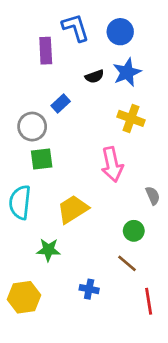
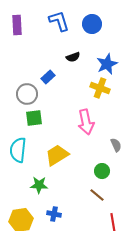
purple rectangle: (46, 51) -> (17, 25), moved
blue star: (127, 72) -> (107, 64), moved
blue cross: (89, 289) -> (54, 214), moved

